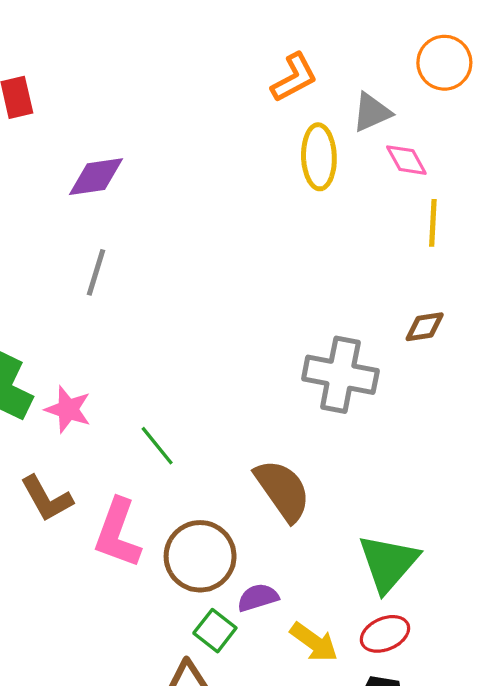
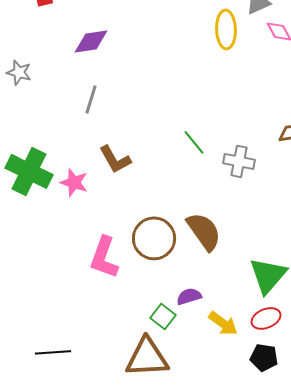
gray cross: (340, 375) -> (239, 161), size x0.7
green line: (157, 446) -> (194, 142), moved
brown L-shape: (47, 499) -> (115, 159), moved
brown circle: (200, 556) -> (154, 238), moved

